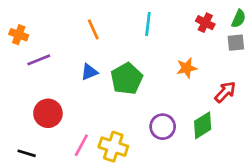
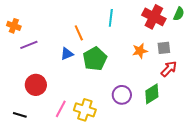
red cross: (205, 23) -> (154, 17), size x1.6
orange line: (93, 29) -> (79, 33), moved
gray square: (236, 43) -> (164, 48), moved

